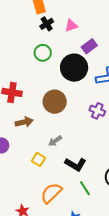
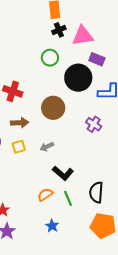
pink triangle: (71, 26) -> (83, 36), size x1.6
purple rectangle: (89, 46) -> (97, 59), turned 49
yellow square: (39, 159) -> (19, 147), moved, turned 32
orange semicircle: (51, 193) -> (45, 195), moved, size x0.7

